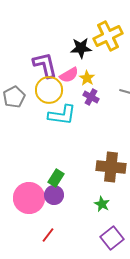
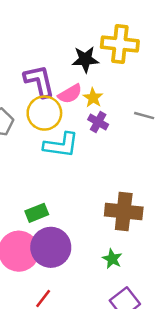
yellow cross: (108, 36) -> (120, 44), turned 32
green rectangle: (56, 178) -> (37, 213), moved, turned 36
purple circle: (54, 195) -> (51, 247), size x1.6

